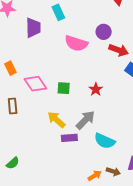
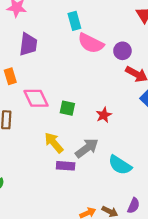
purple trapezoid: (33, 28) -> (28, 44), moved
pink semicircle: (76, 43) -> (91, 43), moved
cyan semicircle: (105, 141) -> (120, 165), moved

